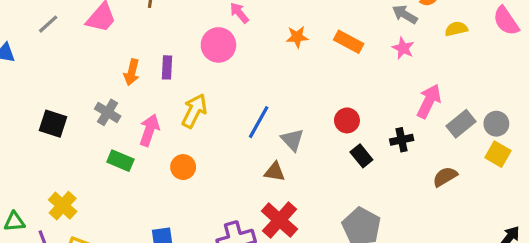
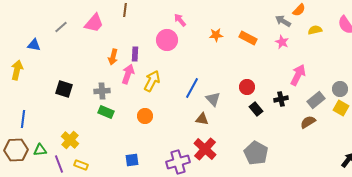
gray cross: (108, 112) -> (102, 91), moved, turned -35
gray rectangle: (461, 124) -> (316, 100), moved
pink arrow: (149, 130) -> (128, 74), moved

